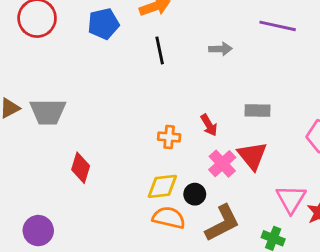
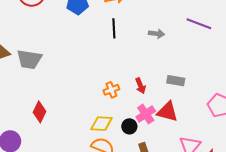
orange cross: (169, 137) -> (111, 90), turned -35
red triangle: (252, 156) -> (167, 112), turned -45
red diamond: (81, 168) -> (40, 112), moved
black circle: (195, 194) -> (129, 126), moved

